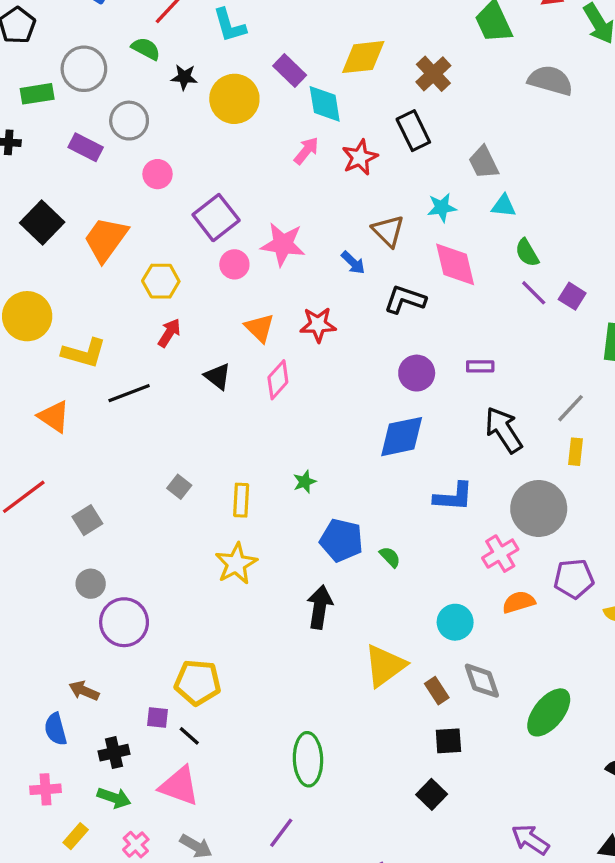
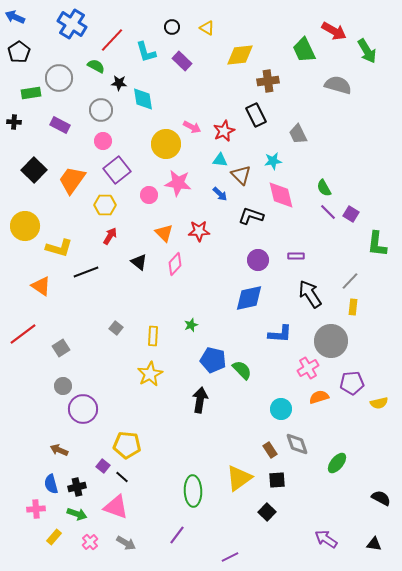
yellow diamond: (363, 57) -> (240, 55), moved
purple rectangle: (290, 70) -> (182, 61), moved
brown cross: (433, 74) -> (268, 81), turned 35
yellow circle: (234, 99) -> (166, 144), moved
cyan diamond: (325, 104) -> (143, 99), moved
gray circle: (129, 121) -> (101, 110), moved
pink arrow: (306, 151) -> (192, 127), turned 78
cyan triangle: (504, 206) -> (220, 160), moved
purple square: (216, 218) -> (117, 170), moved
green semicircle: (390, 557) -> (242, 370), size x1.5
yellow triangle: (385, 666) -> (239, 478), moved
green ellipse: (549, 712) -> (337, 463), size x0.7
purple square: (158, 717) -> (103, 466), turned 32
blue semicircle: (56, 729) -> (51, 484), moved

